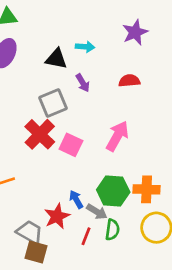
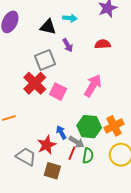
orange cross: (147, 189) -> (114, 126), turned -30
red line: (86, 236) -> (72, 153), moved
brown square: (36, 252) -> (52, 171), moved

